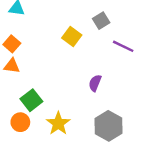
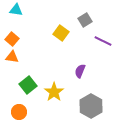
orange circle: (20, 122) -> (19, 112), moved
yellow star: (58, 123) -> (54, 92), moved

